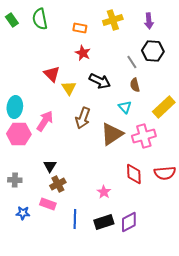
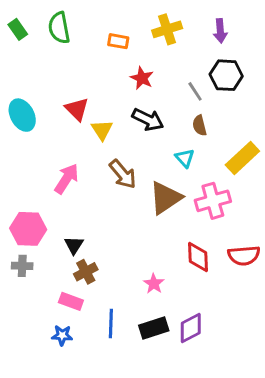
red star: (83, 53) -> (142, 78), moved
cyan ellipse: (15, 107) -> (22, 115), moved, turned -35
brown arrow: (83, 118) -> (123, 174), turned -60
pink hexagon: (19, 134) -> (28, 229), moved
blue star: (23, 213) -> (62, 335), moved

